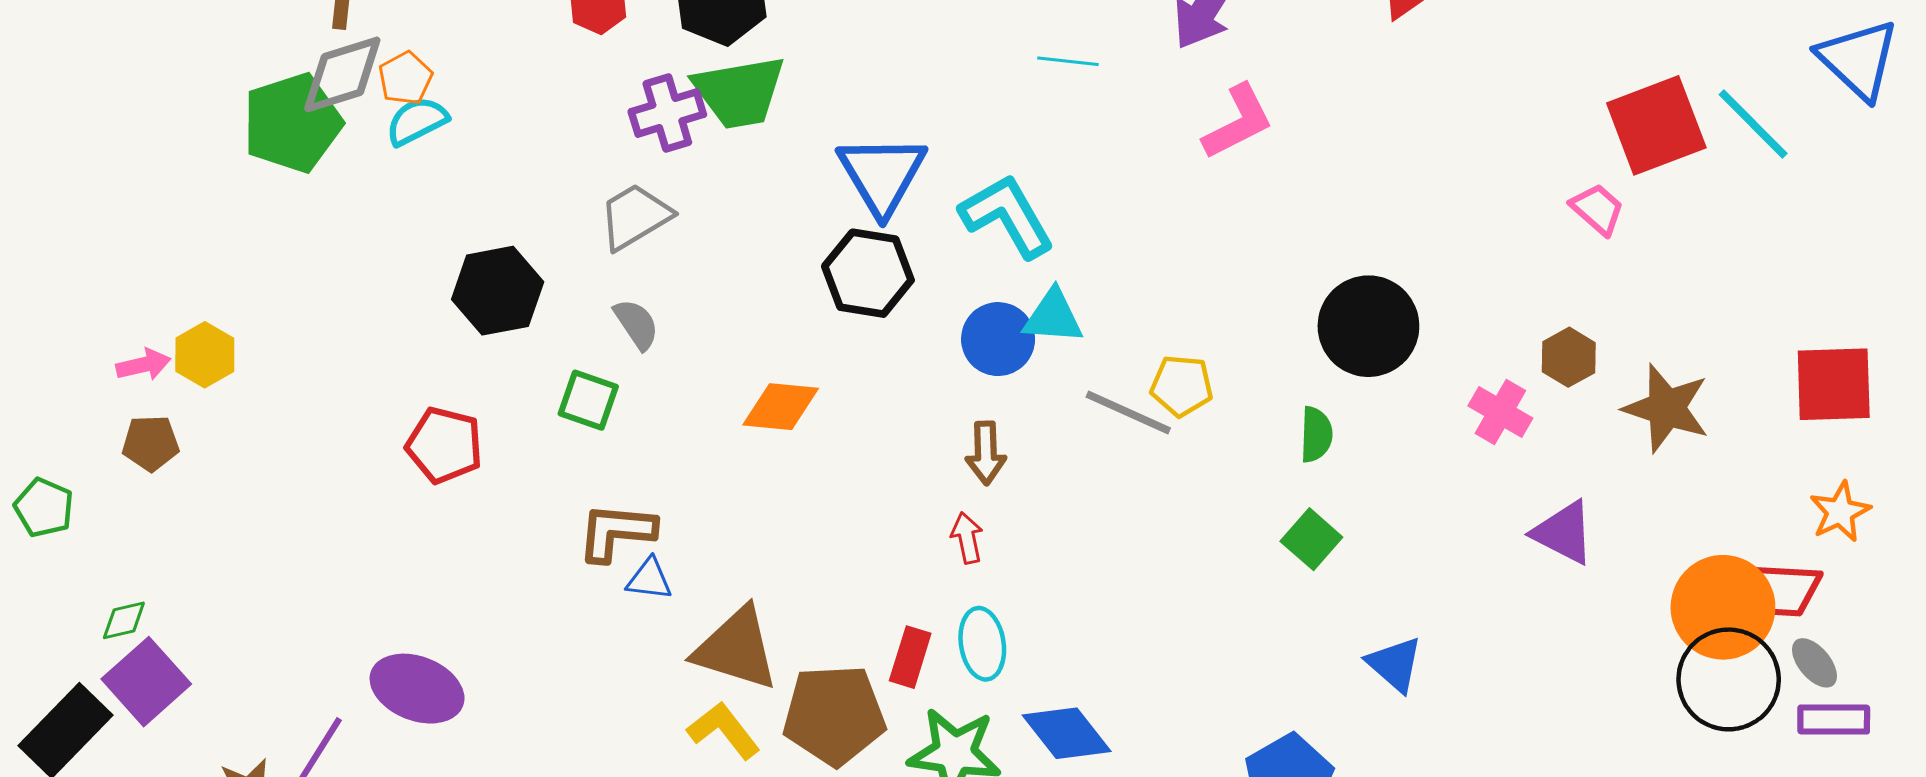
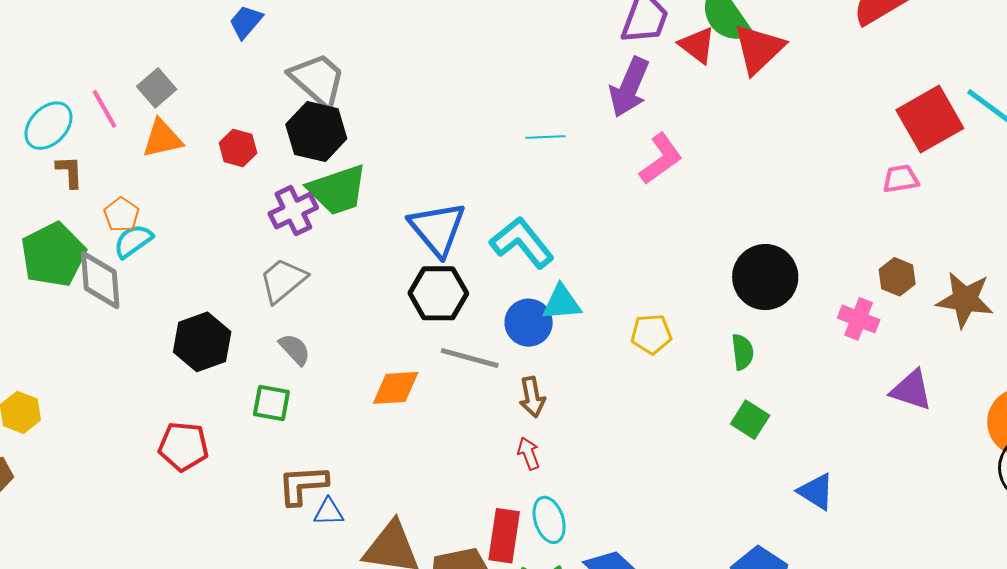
gray diamond: (342, 74) -> (100, 280), moved, turned -68
pink trapezoid: (1597, 209) -> (901, 179), turned -42
gray line: (1128, 413) -> (470, 358), moved
red rectangle: (910, 657) -> (504, 536), size x1.4

